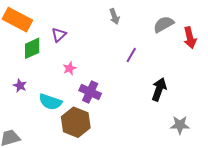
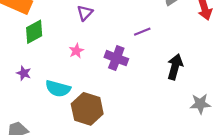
purple triangle: (59, 35) -> (85, 13), moved
purple line: (131, 55) -> (142, 32), turned 42
purple cross: (90, 92) -> (116, 58), moved

